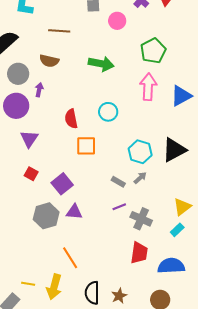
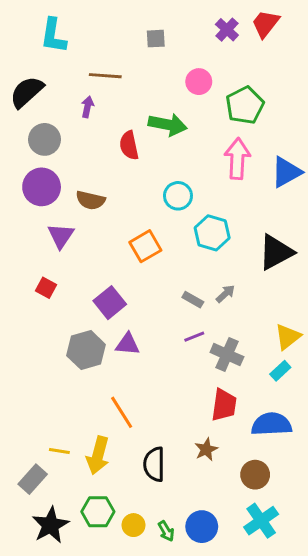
pink circle: (117, 21) -> (199, 82), moved
brown semicircle: (49, 61) -> (90, 200), moved
purple arrow: (39, 90) -> (88, 107), moved
red semicircle: (71, 119) -> (129, 145), moved
orange square: (86, 146) -> (145, 246), turned -30
cyan hexagon: (140, 152) -> (212, 233), moved
red square: (31, 174) -> (46, 288), moved
brown star: (119, 296) -> (206, 449), moved

